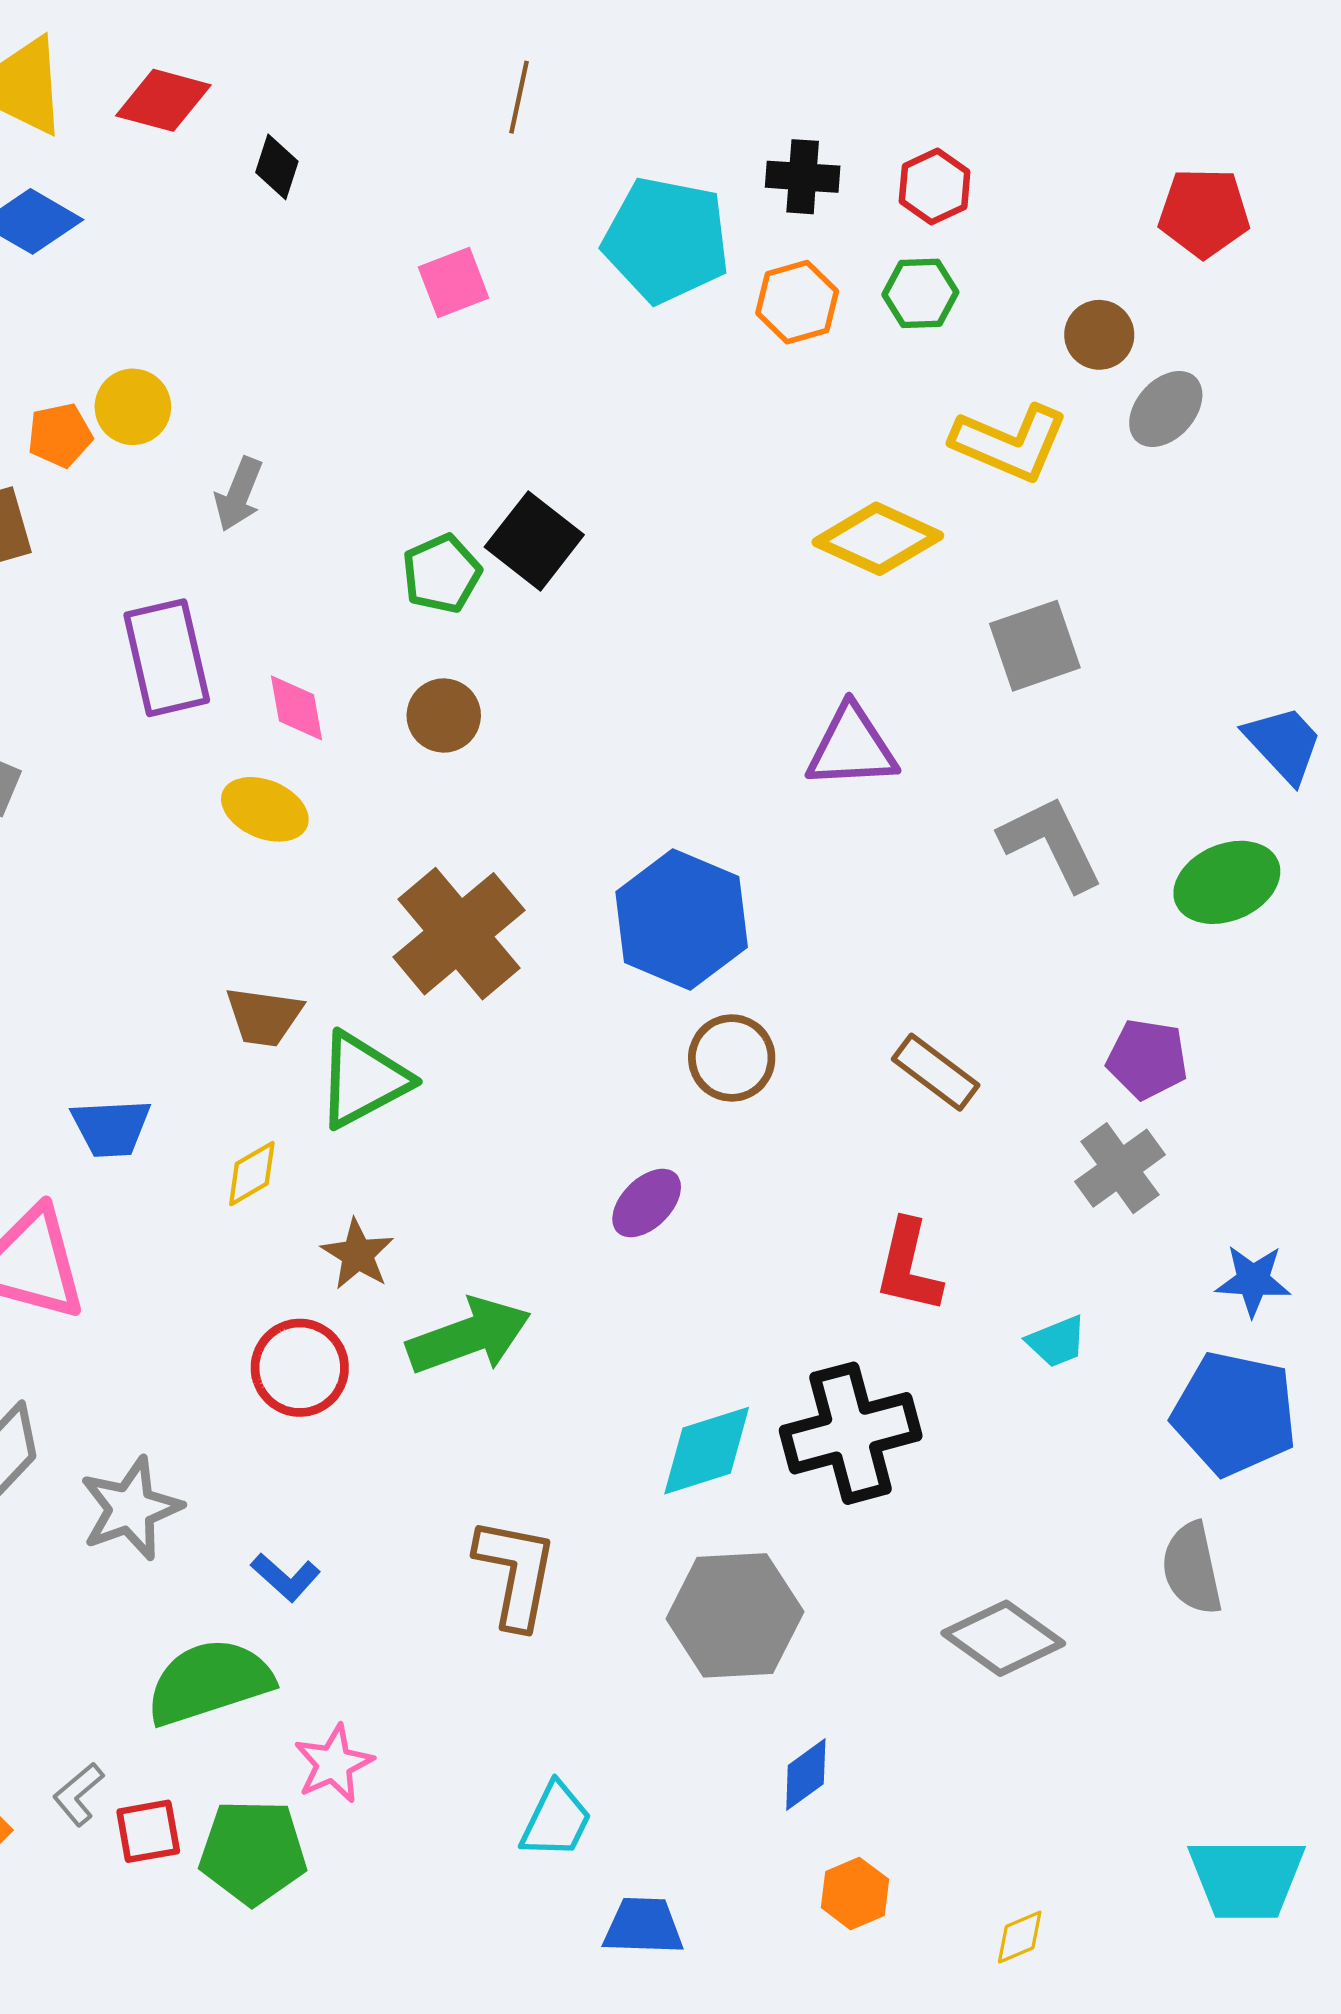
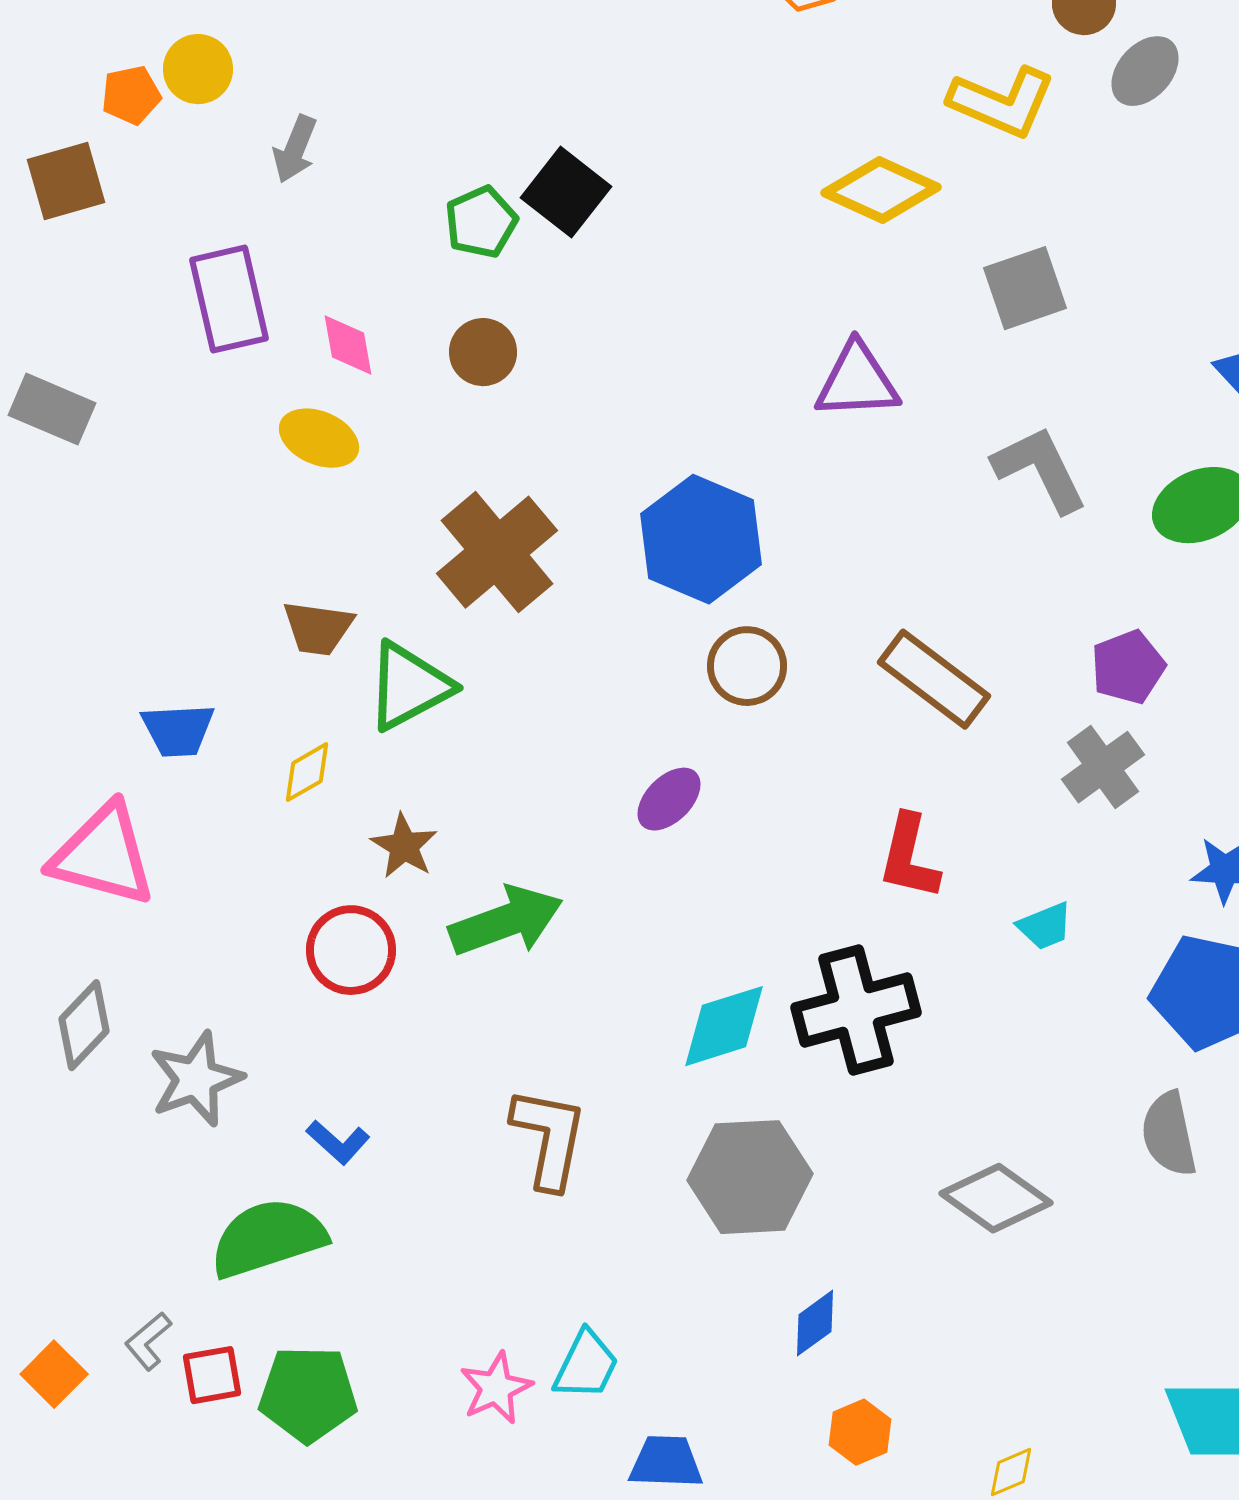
purple pentagon: (1147, 1059) -> (1128, 667), turned -30
brown rectangle: (936, 1072) -> (934, 679), size x1.4
pink star: (334, 1764) -> (496, 1388), moved

